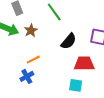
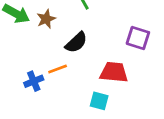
black semicircle: (69, 41) -> (76, 42), moved
orange line: (33, 60) -> (58, 69), moved

